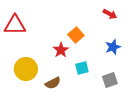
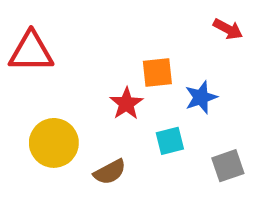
orange square: (76, 35) -> (157, 72), turned 35
blue star: (113, 47) -> (201, 97), moved

